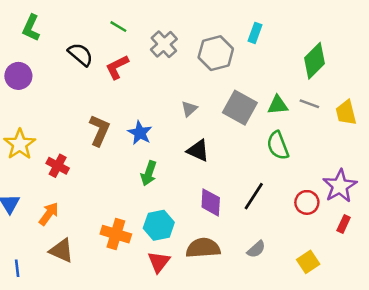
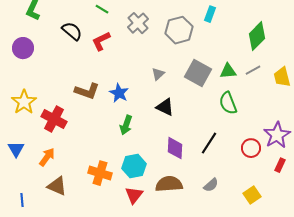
gray line: (309, 104) -> (253, 70), turned -49
brown L-shape: (99, 130) -> (87, 91), turned 85
red cross: (58, 166) -> (54, 119), size x1.4

